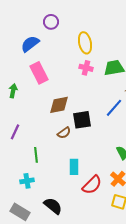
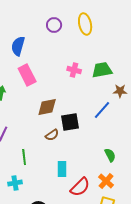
purple circle: (51, 22) -> (54, 25), moved
yellow ellipse: (85, 43) -> (85, 24), moved
blue semicircle: (30, 44) -> (18, 46), turned -36

